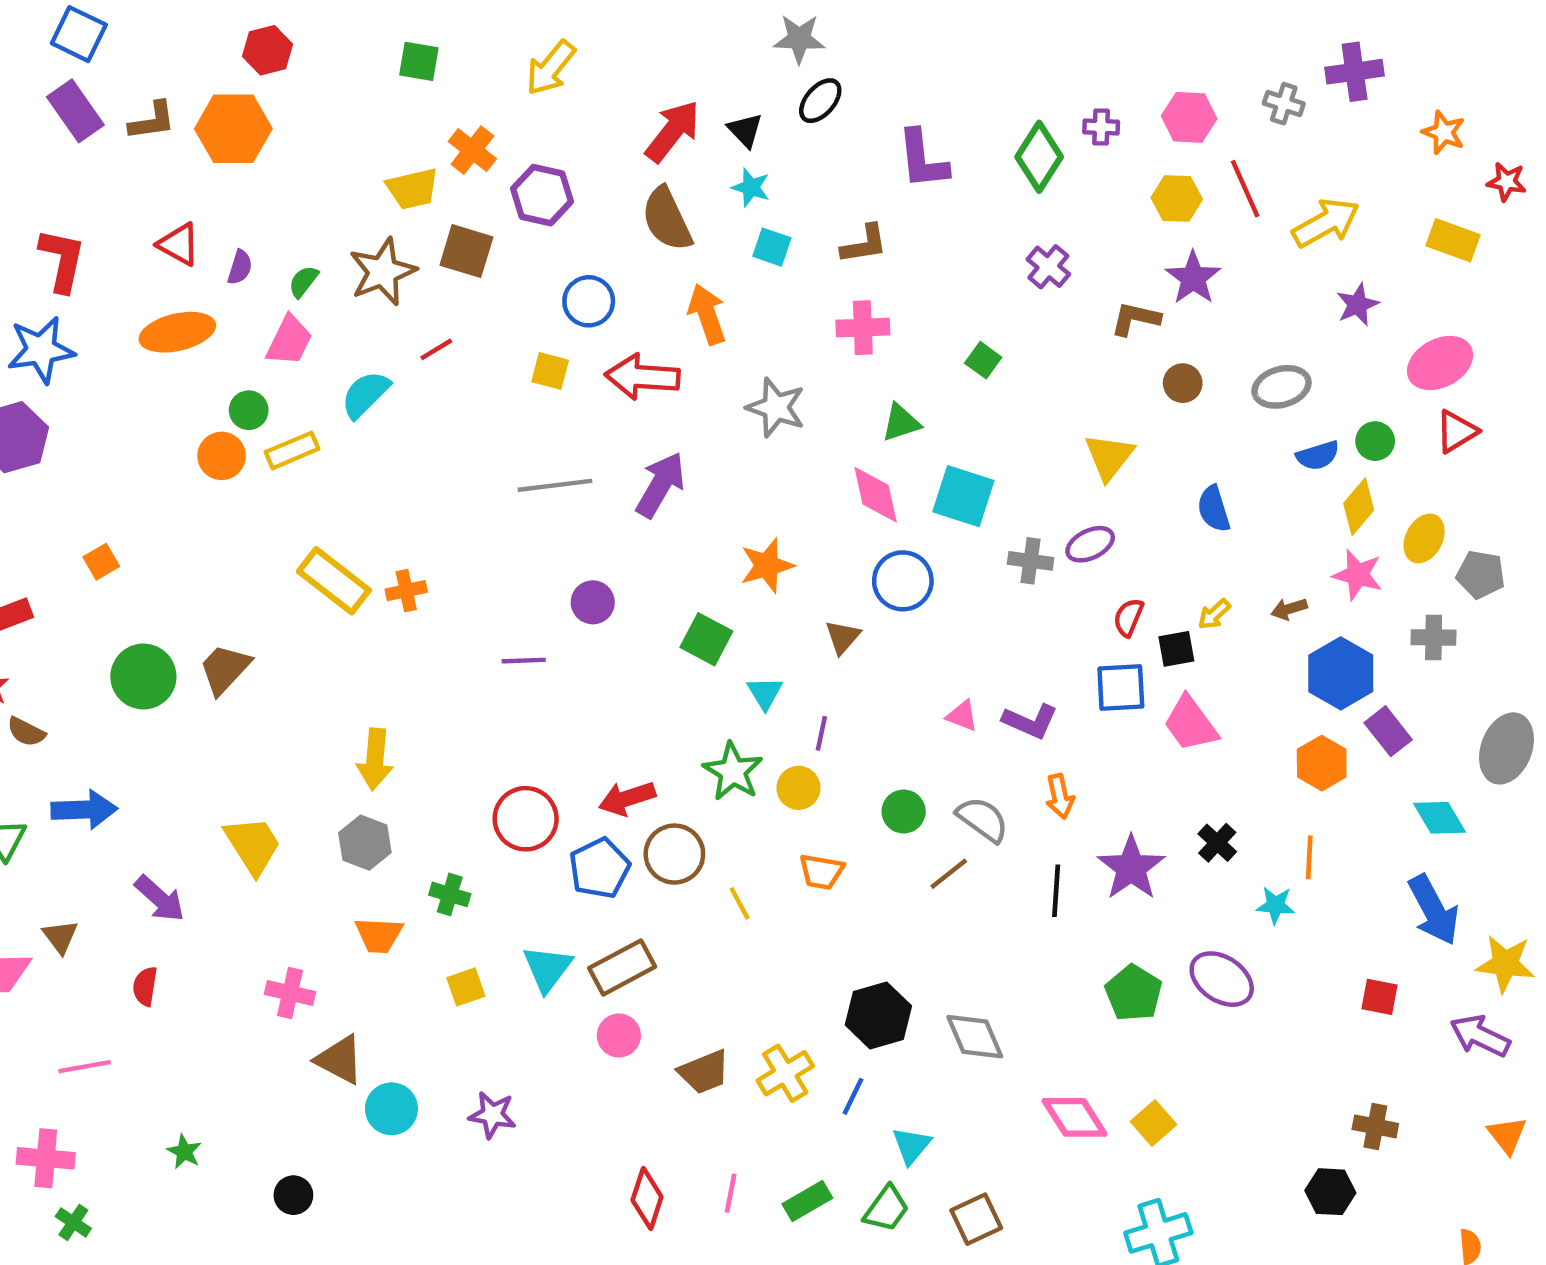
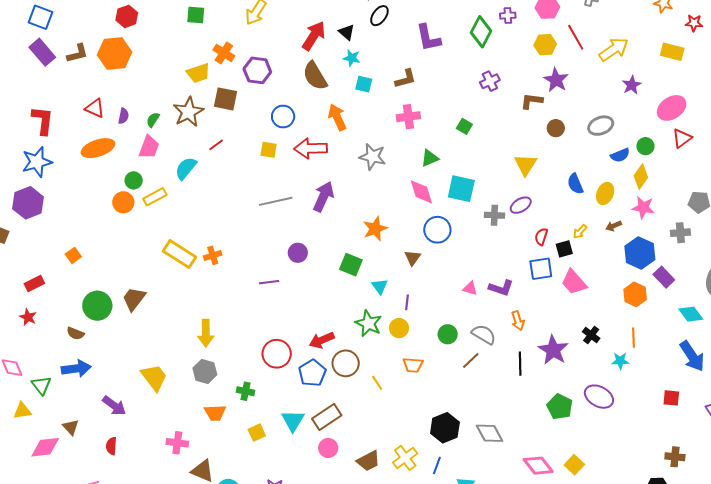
purple cross: (1048, 267) -> (490, 81), turned 30
yellow ellipse: (1424, 538) -> (605, 193), moved
brown semicircle: (26, 732) -> (75, 333), moved

